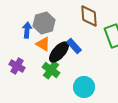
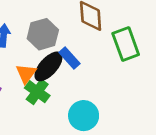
gray hexagon: (44, 23) -> (43, 34), moved
orange triangle: (43, 44) -> (26, 73), moved, turned 35

